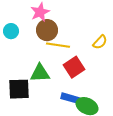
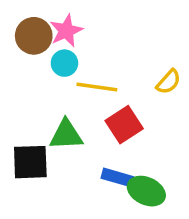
brown circle: (47, 30) -> (34, 36), moved
cyan circle: (11, 31) -> (64, 63), moved

